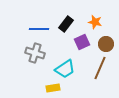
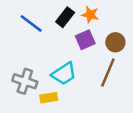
orange star: (95, 22) -> (90, 15), moved
blue line: (39, 29) -> (31, 23), turned 36
gray cross: (35, 53) -> (25, 81), moved

